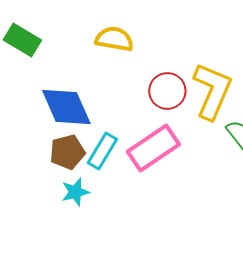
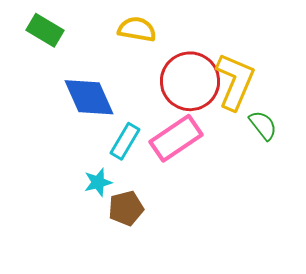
red circle: (167, 91) -> (190, 81), size x1.6
brown pentagon: (67, 152) -> (126, 208), moved

